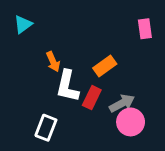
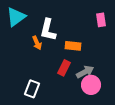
cyan triangle: (23, 24) -> (16, 17), size x1.5
orange rectangle: (105, 66) -> (73, 46), turned 42
white L-shape: (67, 86) -> (48, 30), moved

